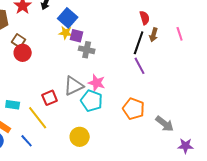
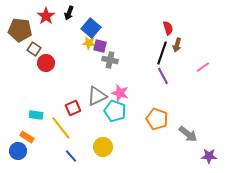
pink line: (180, 34) -> (203, 67), moved, turned 72
brown square: (19, 41) -> (34, 49), moved
blue line: (27, 141) -> (71, 156), moved

